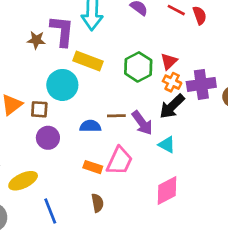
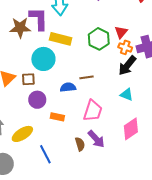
brown star: (36, 40) -> (20, 28), size x1.5
purple arrow: (142, 123) -> (96, 139), moved
orange rectangle: (93, 167) -> (57, 117), moved

